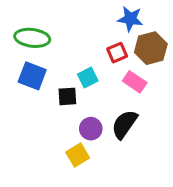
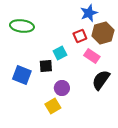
blue star: (130, 19) -> (89, 13), turned -30
blue square: (32, 76) -> (22, 75), moved
black semicircle: (124, 124) -> (101, 80), moved

